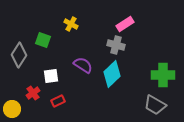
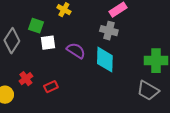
cyan diamond: (112, 74) -> (105, 60), turned -44
white square: (51, 76) -> (48, 43), moved

